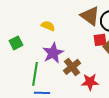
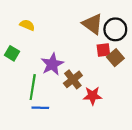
yellow semicircle: (48, 26) -> (27, 25), moved
green square: (16, 43) -> (12, 53), turned -32

